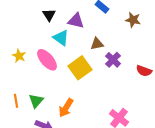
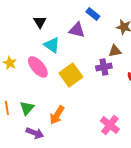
purple triangle: (76, 21) -> (77, 30), moved
brown triangle: (97, 44) -> (115, 51), moved
purple cross: (113, 60) -> (104, 67), turned 35

